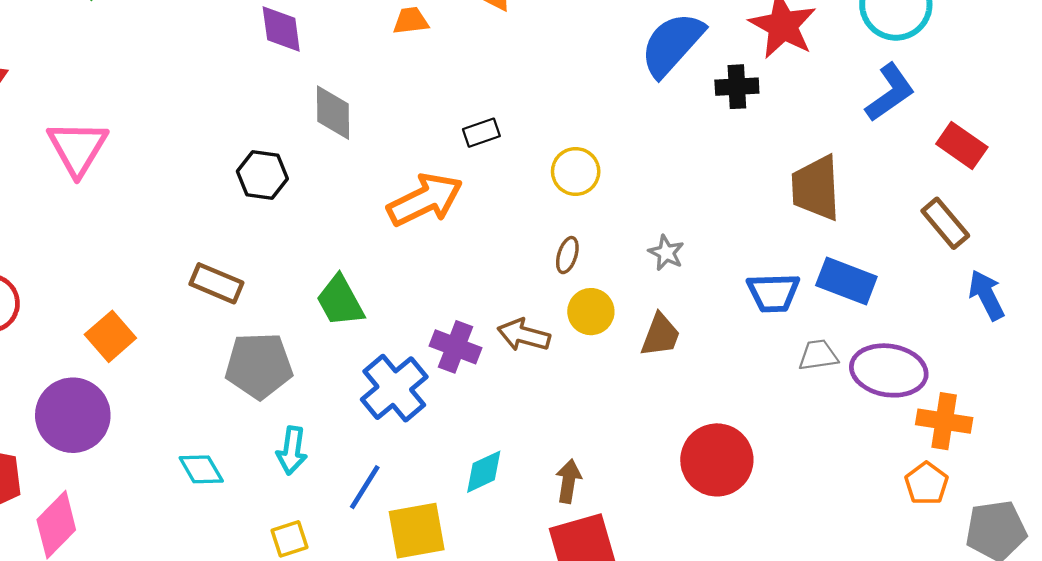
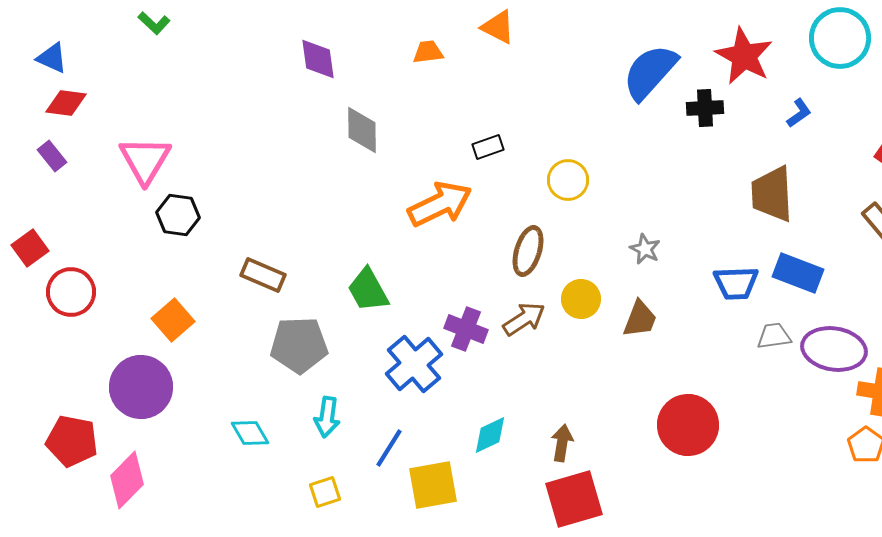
blue L-shape: (890, 93) -> (799, 113), moved, size x0.6
black hexagon: (262, 175) -> (178, 215), moved
brown ellipse: (567, 255) -> (528, 251), moved, size x1.6
brown arrow: (524, 335) -> (524, 319), turned 132

